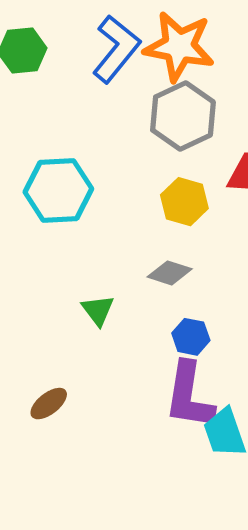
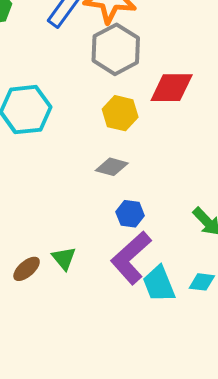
green triangle: (98, 310) -> (64, 258), moved
purple L-shape: (189, 396) -> (131, 258), turned 42

